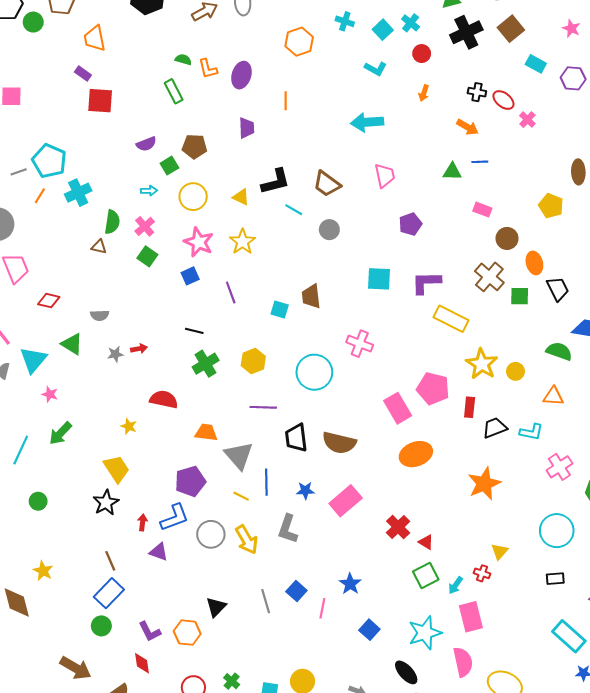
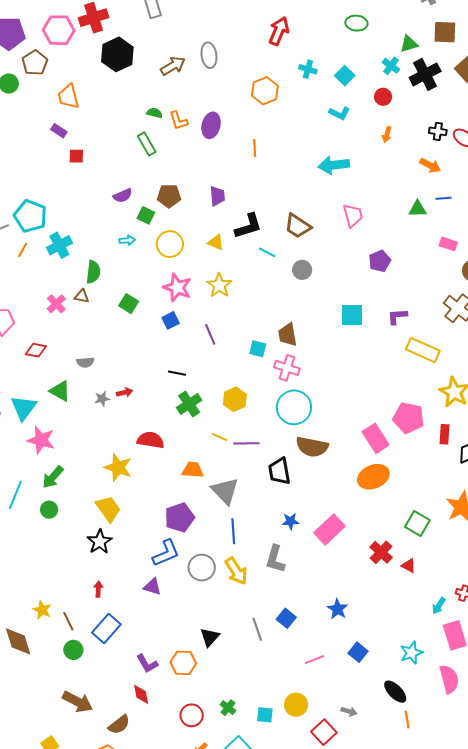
cyan cross: (411, 23) -> (391, 66), moved
red square: (100, 101) -> (76, 156), size x0.6
purple trapezoid: (247, 128) -> (217, 196), moved
green square: (169, 166) -> (146, 215), turned -30
pink cross: (145, 226) -> (56, 304), moved
purple L-shape: (426, 283) -> (397, 316), size x0.7
pink cross: (360, 344) -> (287, 368), moved
pink star: (50, 394) -> (41, 440), size x1.8
yellow star: (129, 426) -> (118, 467), size x1.8
brown semicircle: (339, 443) -> (312, 447), moved
orange ellipse: (416, 454) -> (373, 477), moved
blue line: (266, 482) -> (233, 531), moved
yellow line: (241, 496) -> (220, 437), moved
green circle: (38, 501) -> (49, 510), moved
red arrow: (142, 523) -> (98, 589), moved
brown line: (110, 561) -> (68, 621), moved
green square: (426, 575) -> (417, 524), moved, turned -30
pink line: (322, 608) -> (315, 660), moved, turned 60
green circle: (101, 626) -> (73, 650), moved
cyan star: (425, 633) -> (411, 653), size x0.7

